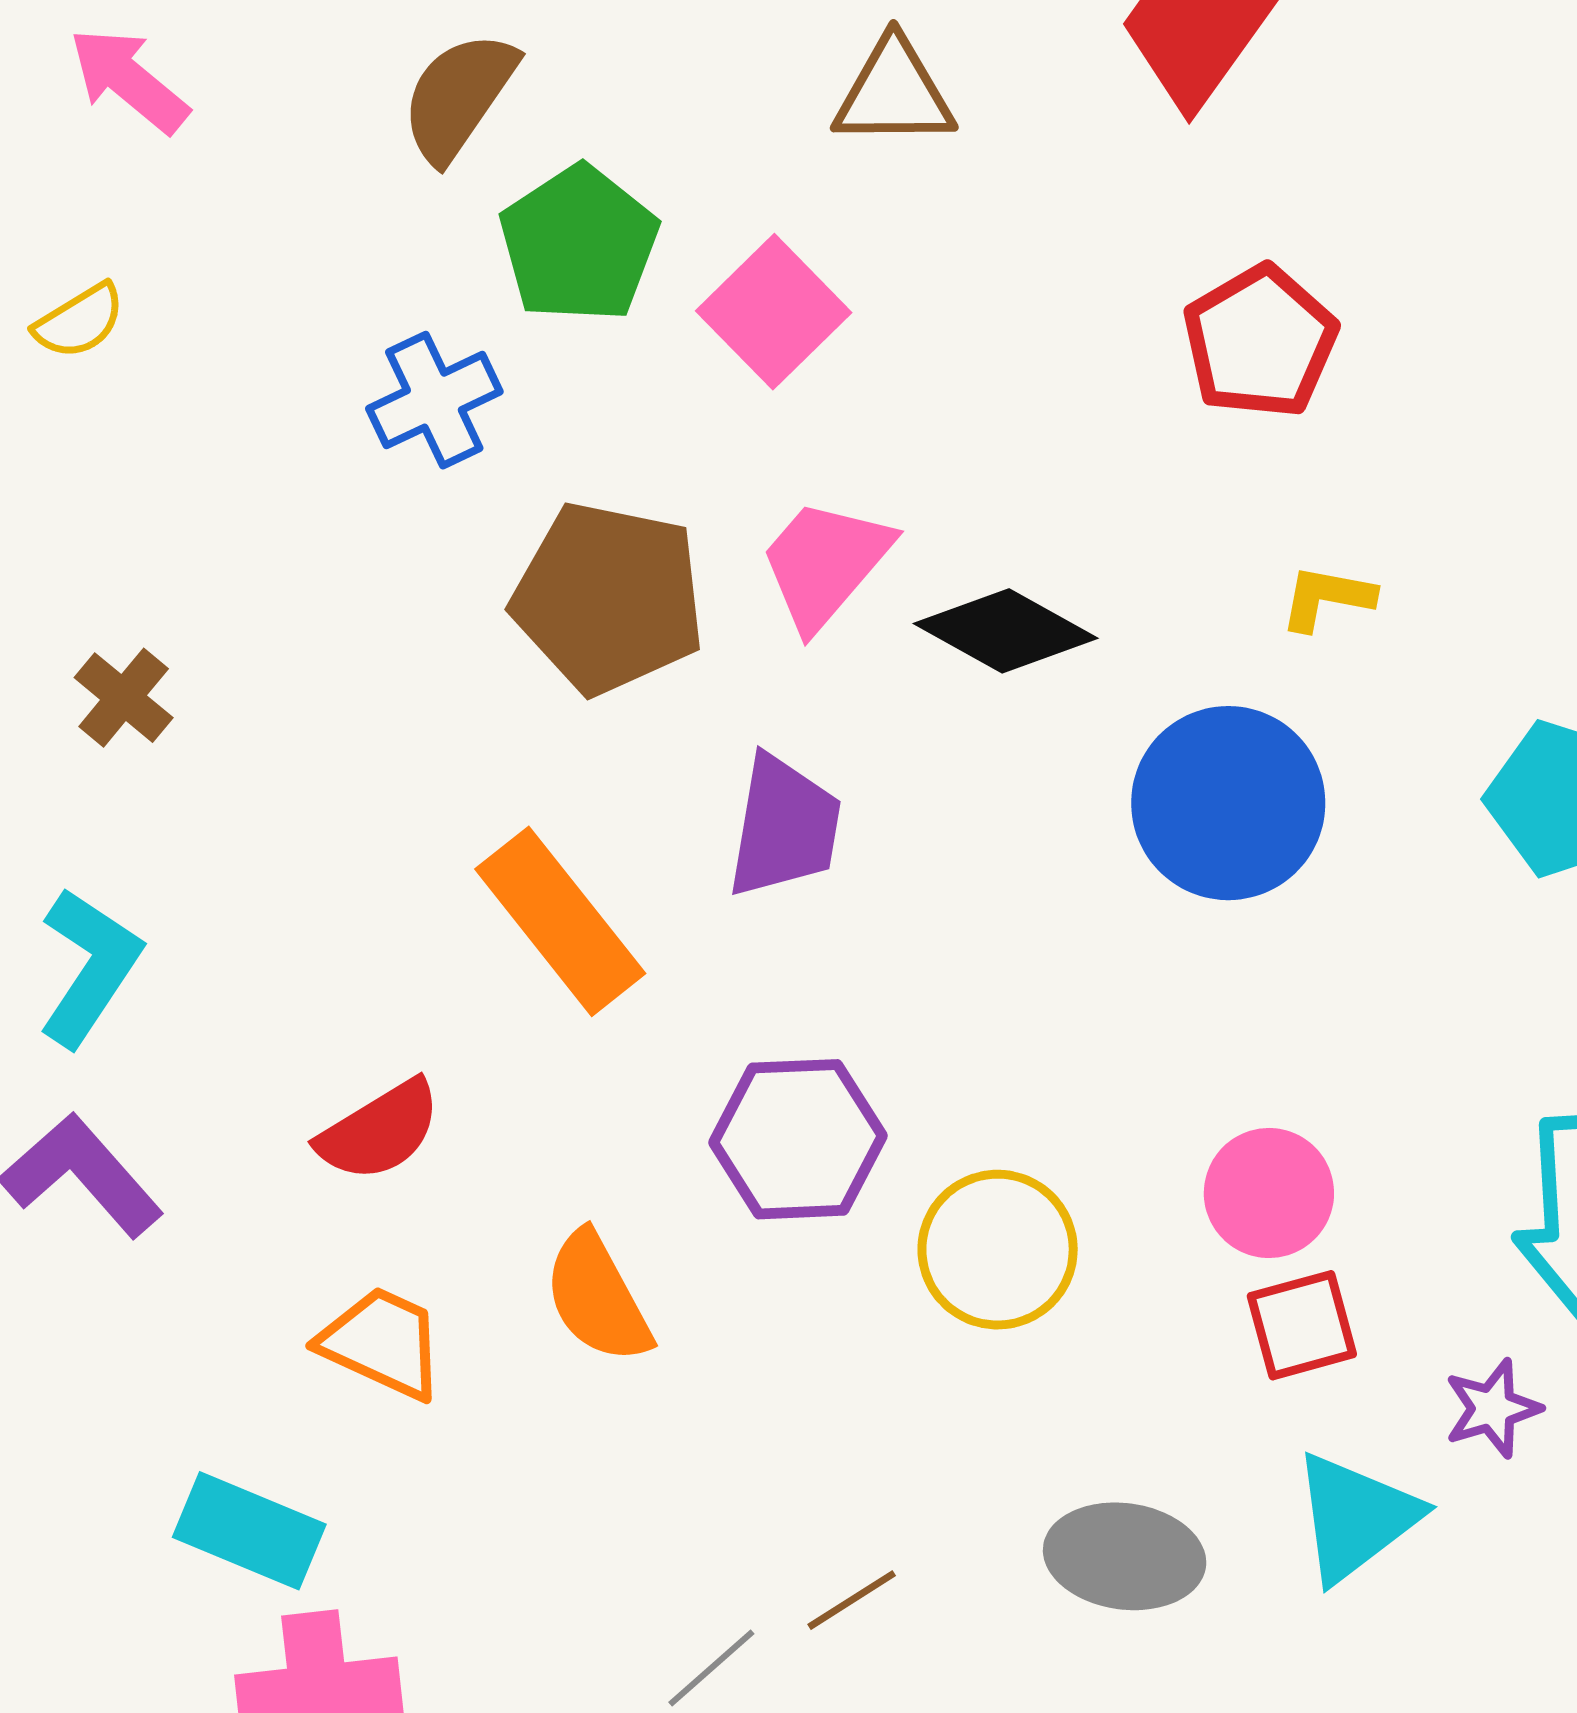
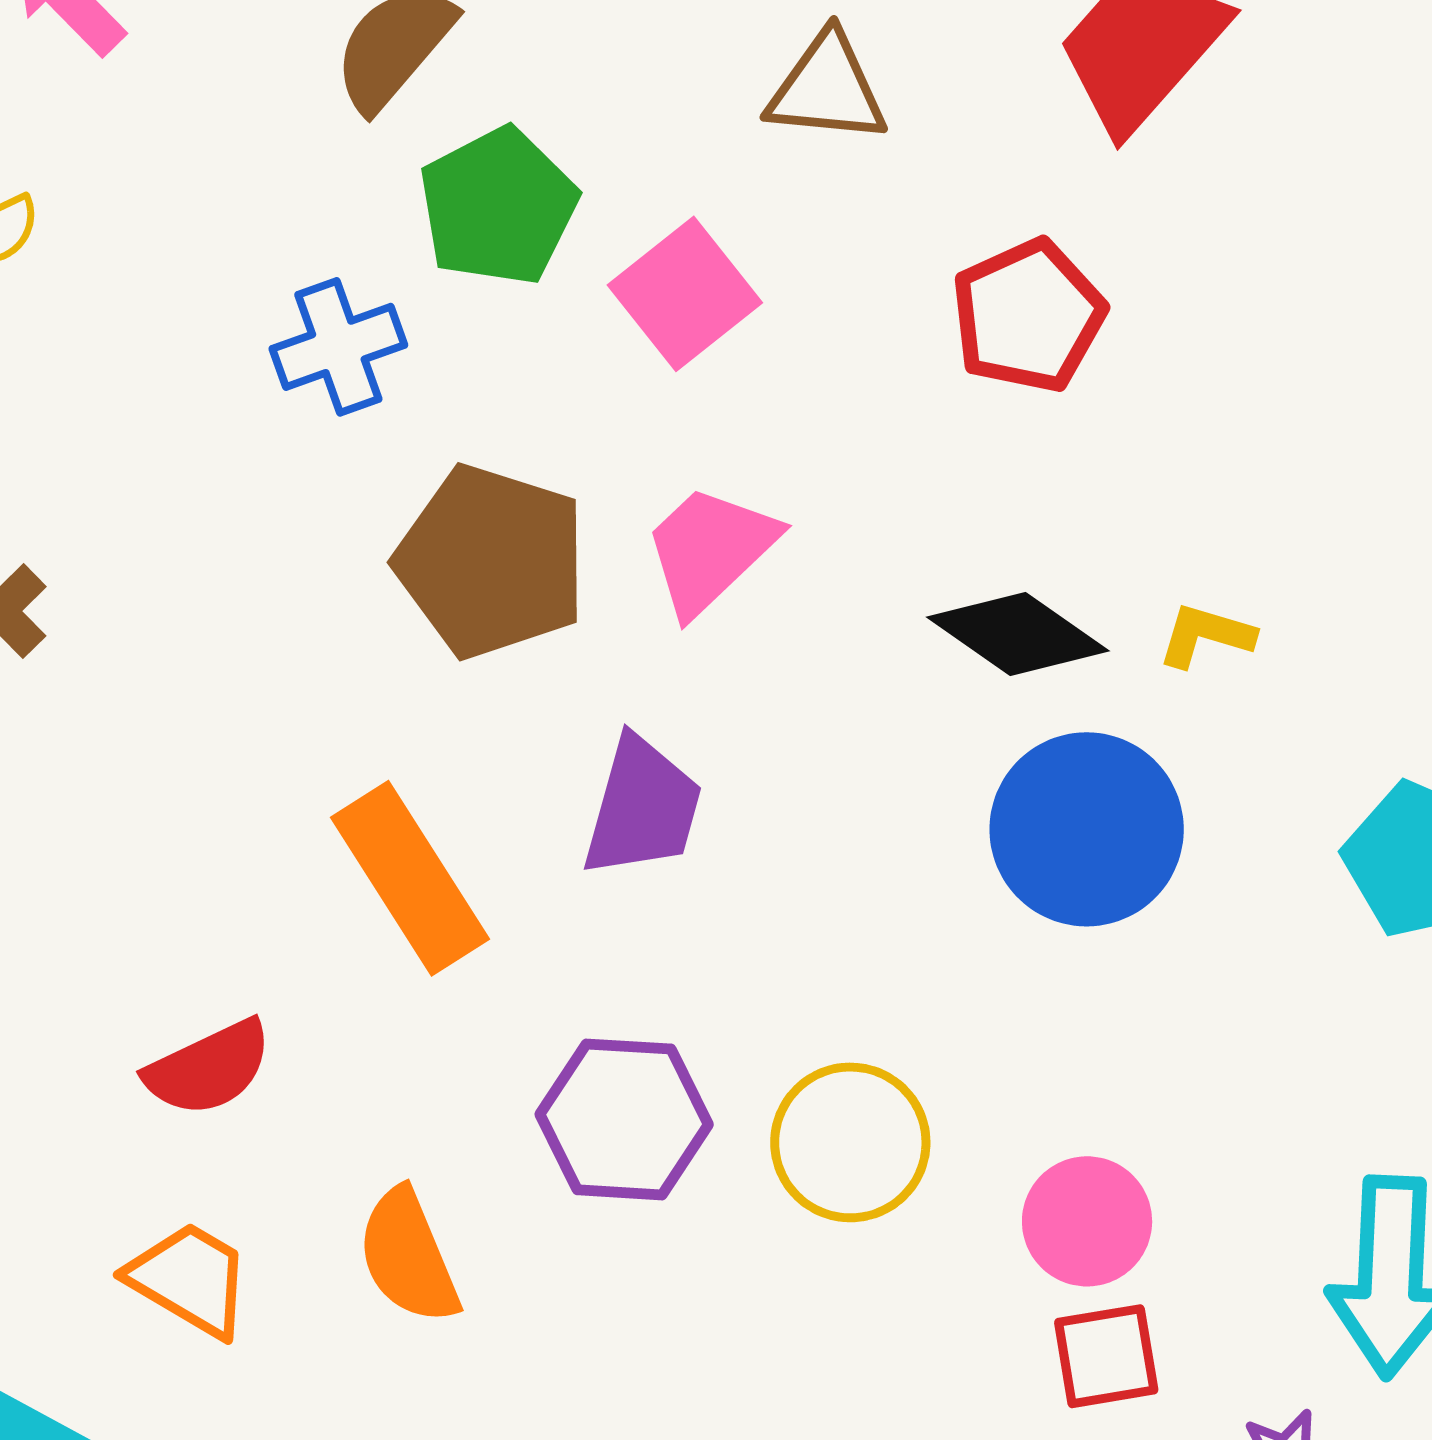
red pentagon: (1260, 342) -> (1028, 316), moved
black diamond: (1006, 631) -> (1018, 634), moved
yellow circle: (998, 1250) -> (850, 1142), moved

